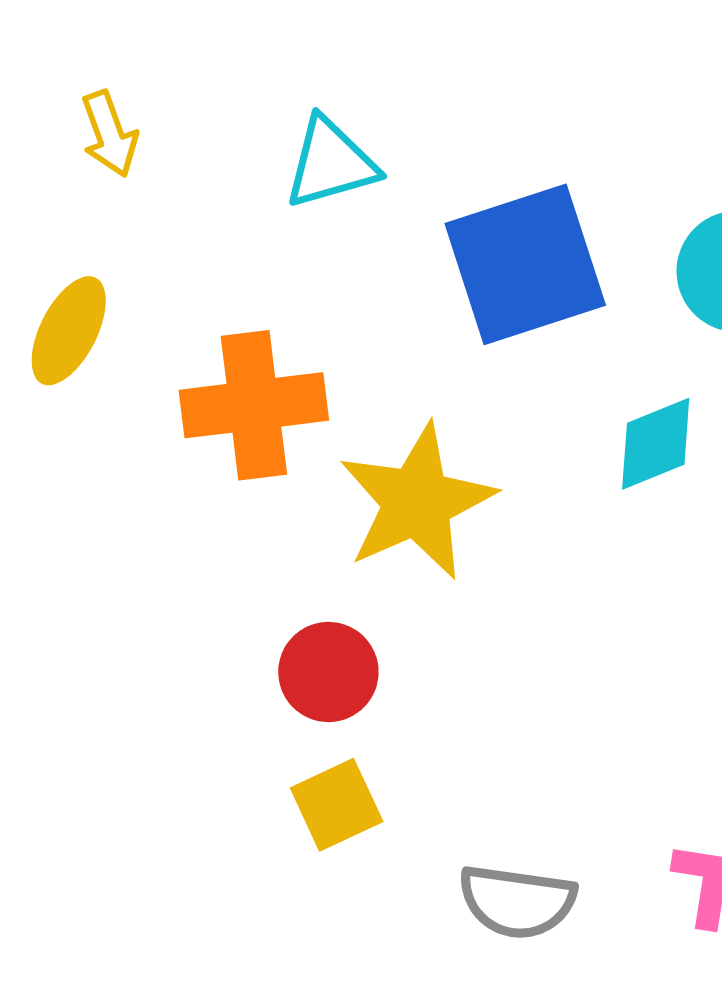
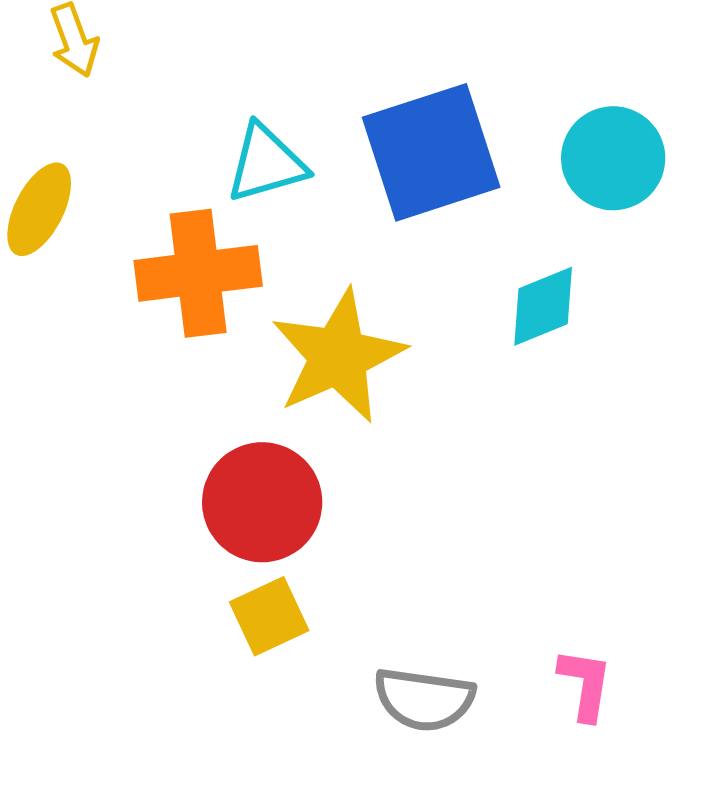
cyan triangle: (331, 163) -> (266, 163), moved
red circle: (328, 672) -> (262, 502), size x1.4

